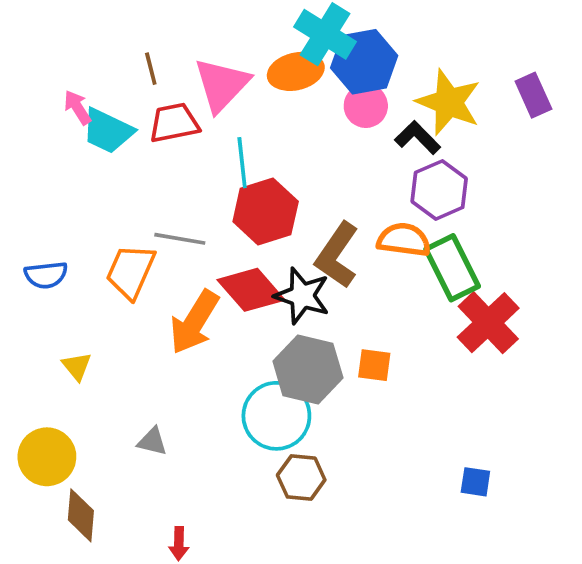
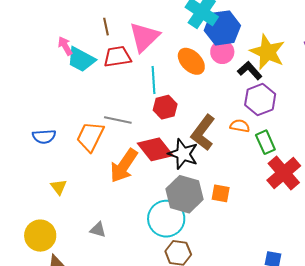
orange ellipse: (296, 71) -> (191, 61), moved, turned 56
red hexagon: (266, 211) -> (165, 107), size x0.7
orange semicircle: (404, 240) -> (240, 126), size x0.7
green rectangle: (452, 268) -> (265, 142), size x0.7

